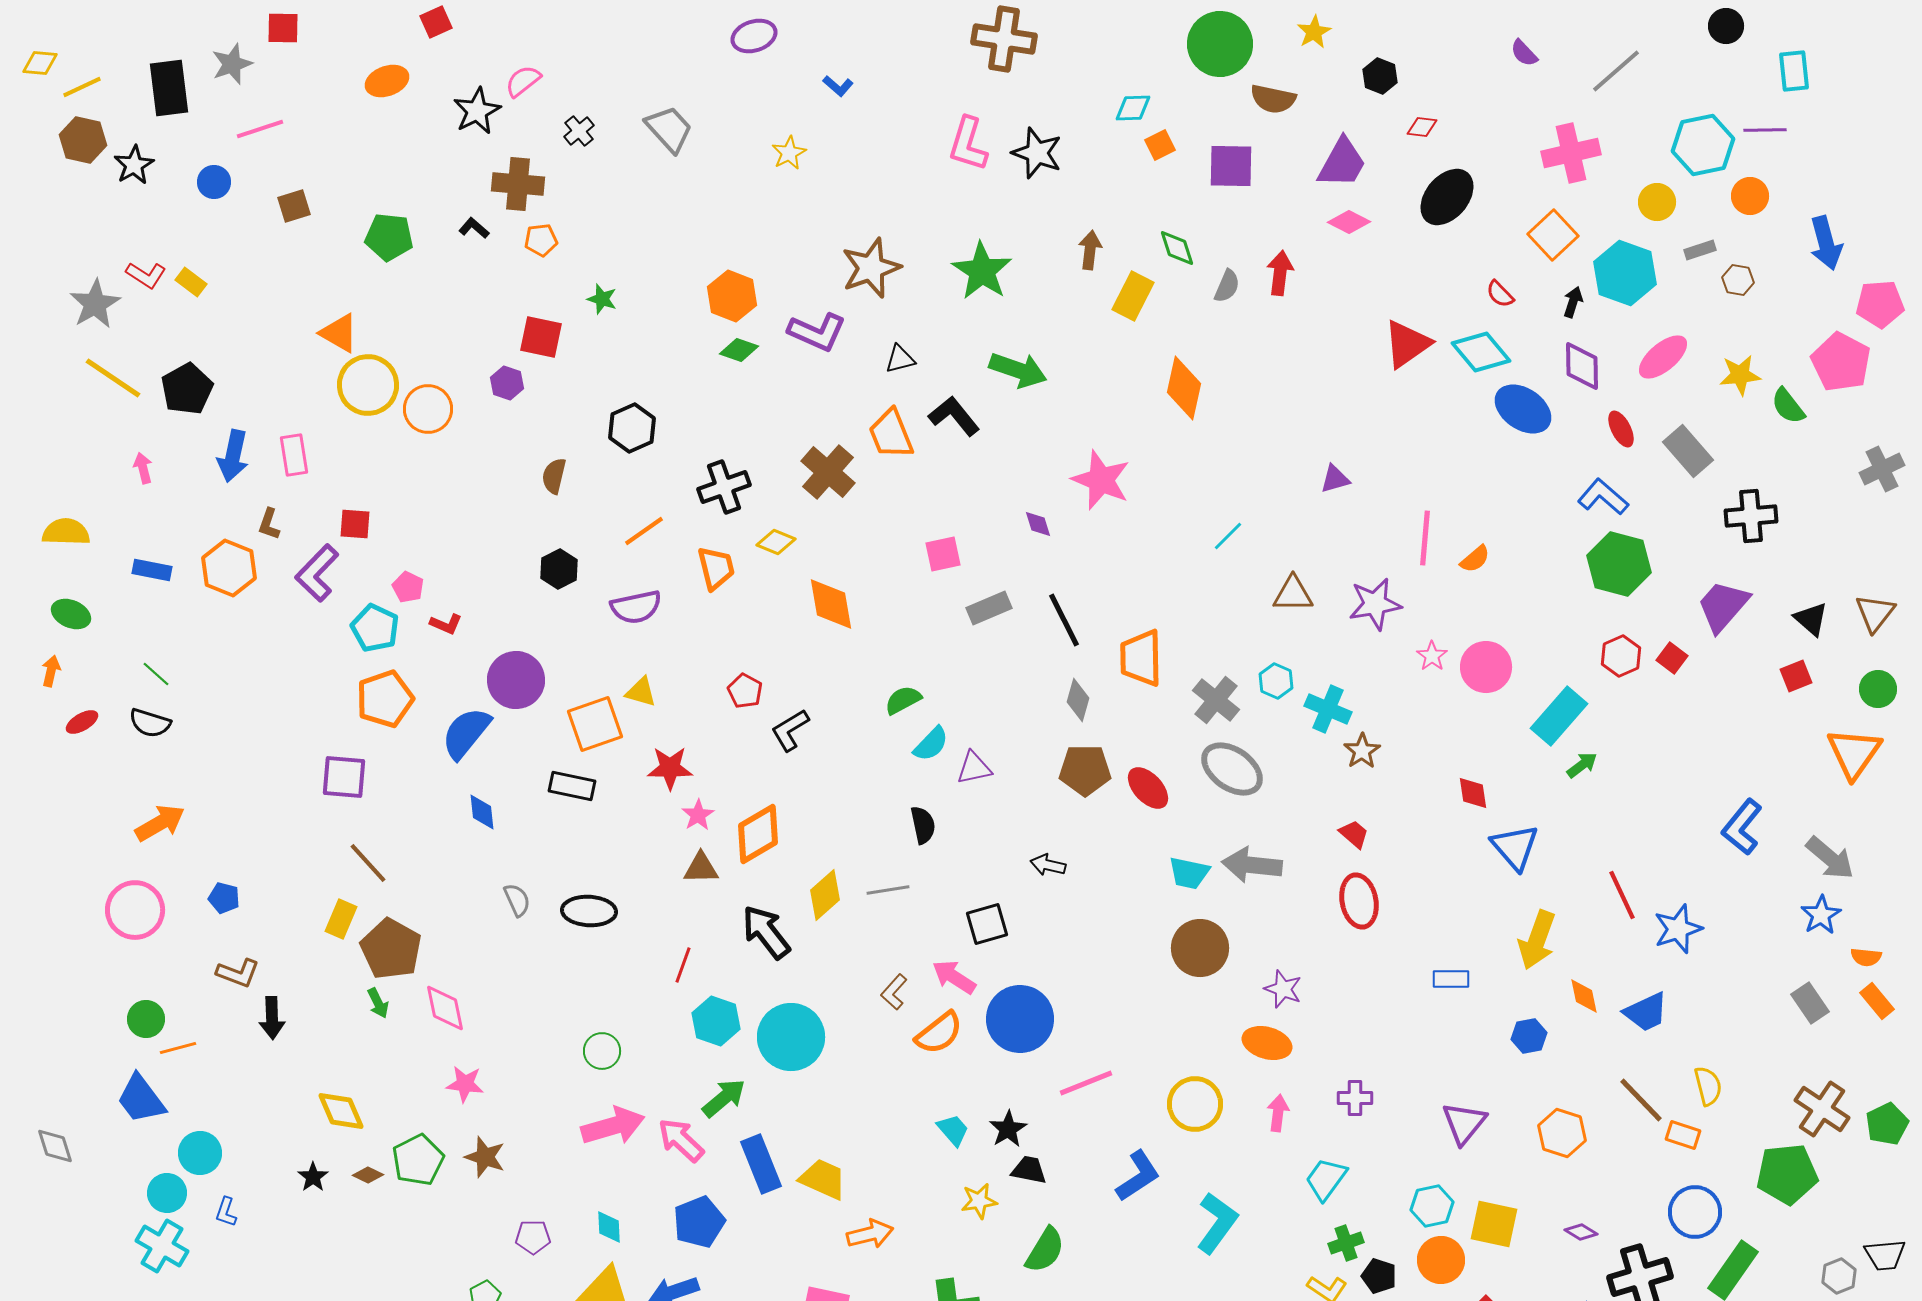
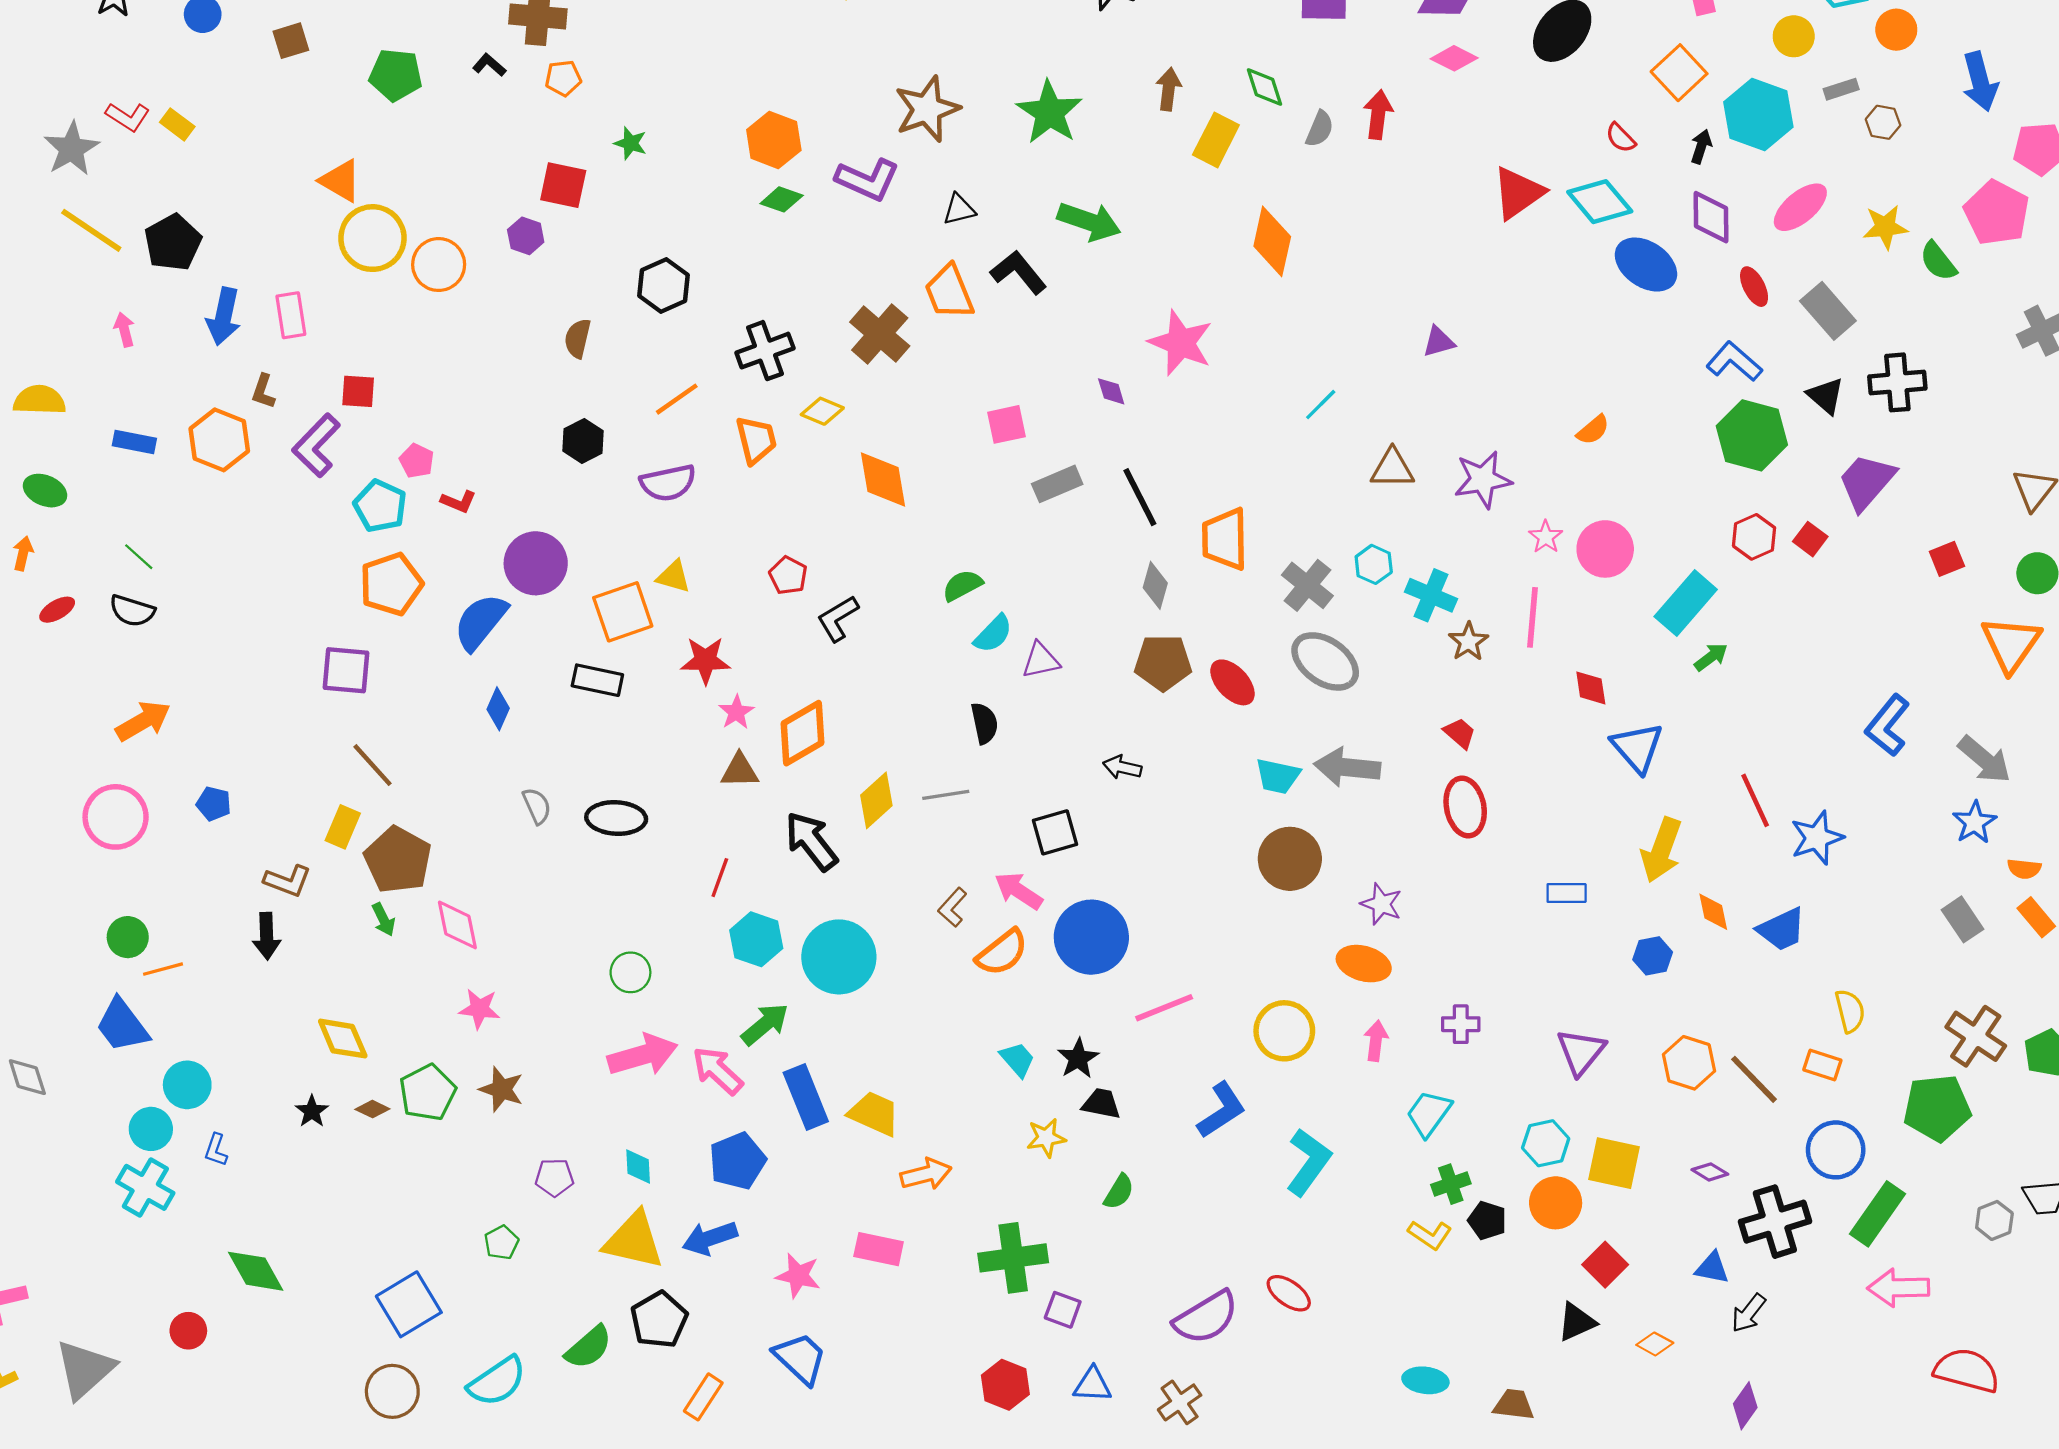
pink line: (1425, 538) -> (1532, 617), moved
black triangle: (1811, 619) -> (1826, 396), moved
blue diamond: (482, 812) -> (498, 709), turned 30
brown L-shape: (238, 973) -> (288, 881), moved
brown line: (1641, 1100) -> (1754, 1079), moved
green semicircle: (1045, 1250) -> (1119, 1192), size x0.7

